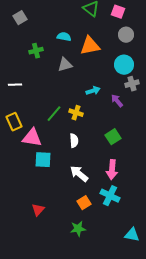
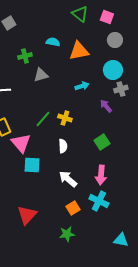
gray triangle: (65, 65) -> (41, 75), moved
cyan arrow: (93, 91) -> (82, 86), moved
pink triangle: (32, 138) -> (21, 143), turned 40
red triangle: (38, 210) -> (27, 215), size x1.5

